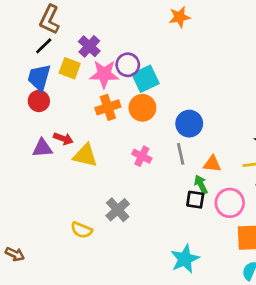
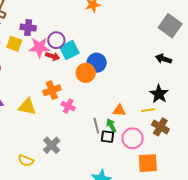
purple cross: (89, 46) -> (28, 28), turned -35
orange cross: (108, 107) -> (52, 90), moved
orange circle: (142, 108) -> (86, 73), moved
blue circle: (189, 124) -> (97, 63), moved
red arrow: (63, 139) -> (52, 56), moved
gray line: (181, 154) -> (96, 126), moved

